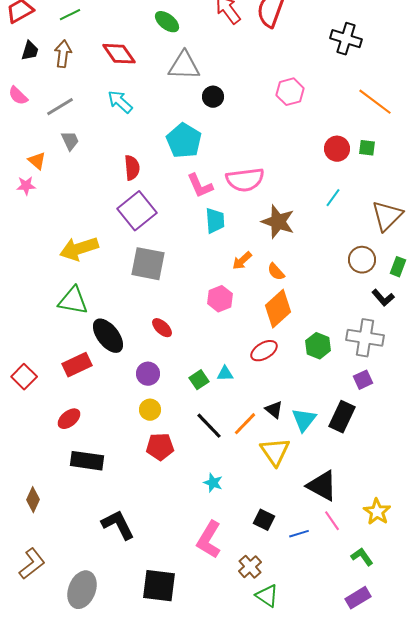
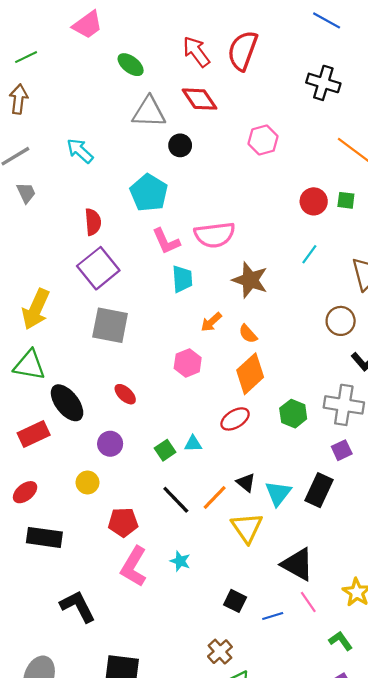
red diamond: (119, 54) -> (199, 99), moved
yellow arrow: (79, 249) -> (36, 309), turned -48
yellow circle: (150, 410) -> (87, 482), moved
pink L-shape: (209, 540) -> (134, 567), moved

